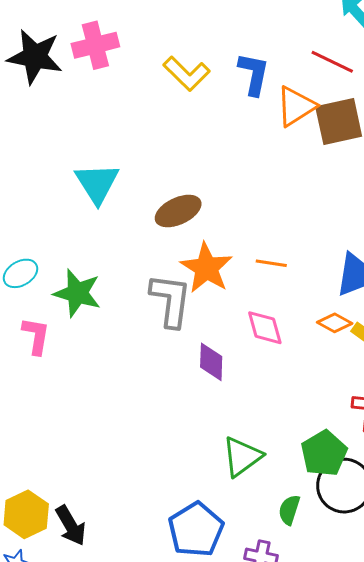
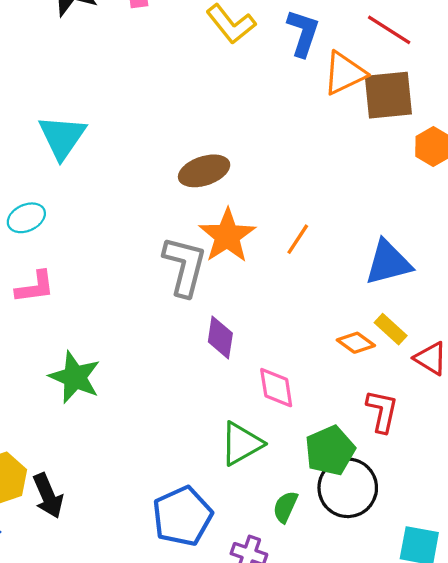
cyan triangle: (97, 183) -> (62, 137), moved
orange line: (271, 263) -> (298, 239), turned -72
green star: (77, 293) -> (75, 377), moved
orange diamond: (335, 323) -> (356, 343), moved
pink diamond: (265, 328) -> (276, 388), moved
pink L-shape: (36, 336) -> (35, 287), turned 66

